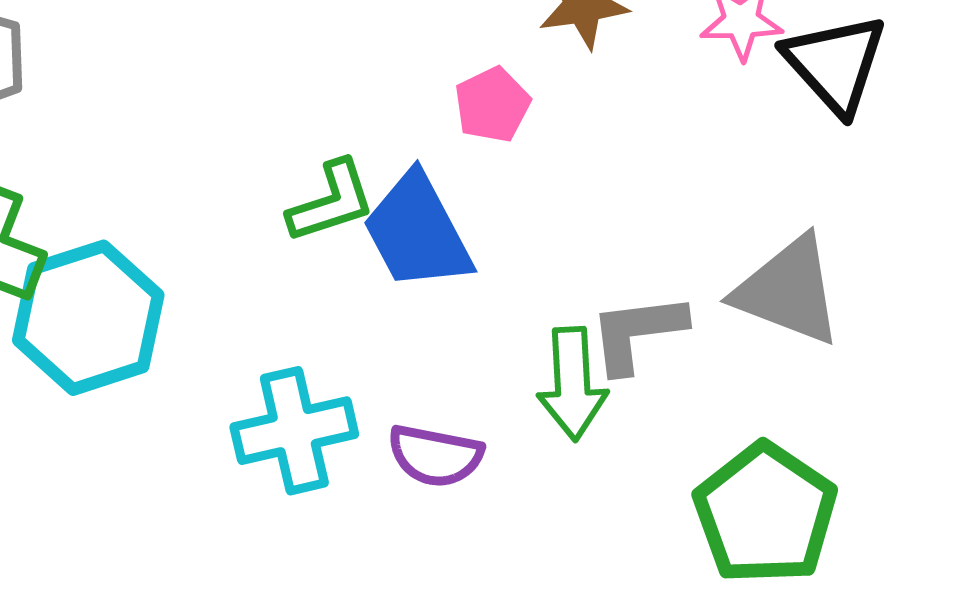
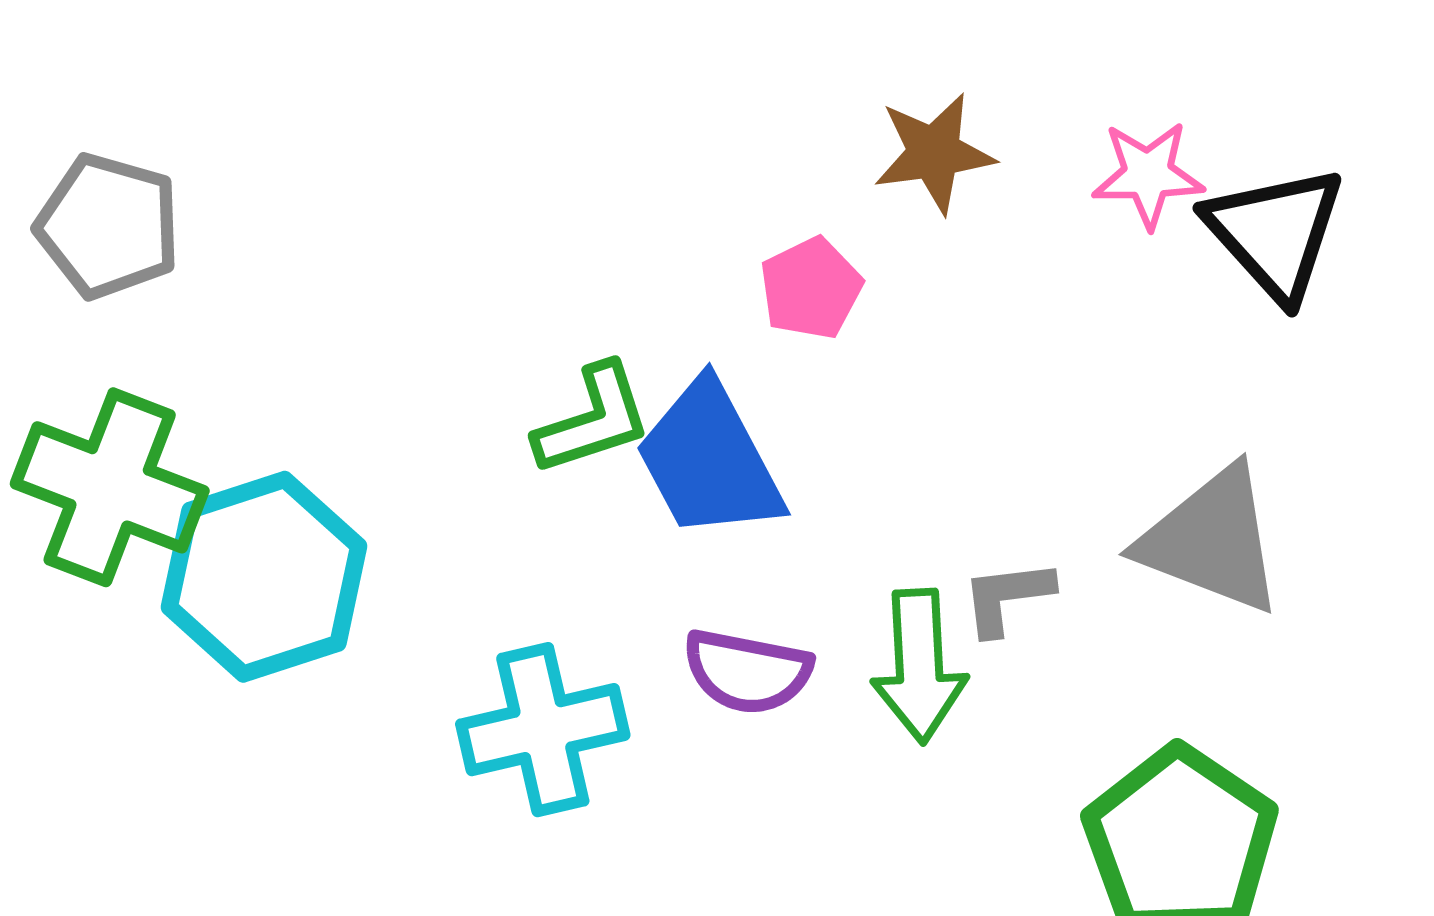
gray L-shape: (637, 333) -> (1007, 597), size x0.7
purple semicircle: (435, 456) -> (747, 671), moved

